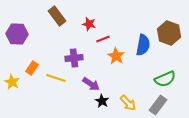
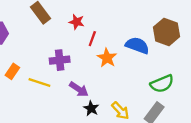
red line: (103, 39) -> (92, 39), turned -48
blue semicircle: (143, 45) -> (137, 45), turned -80

